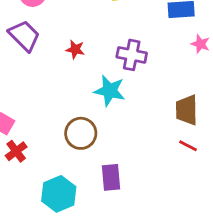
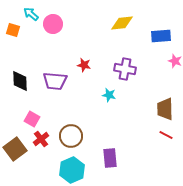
purple trapezoid: (24, 36) -> (55, 81), moved, turned 140
cyan star: (110, 91) -> (109, 95), size x0.6
brown circle: (81, 133) -> (71, 136), moved

